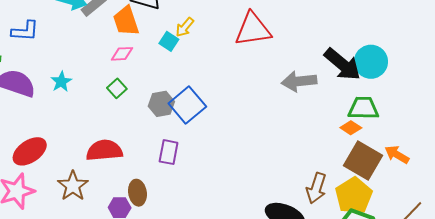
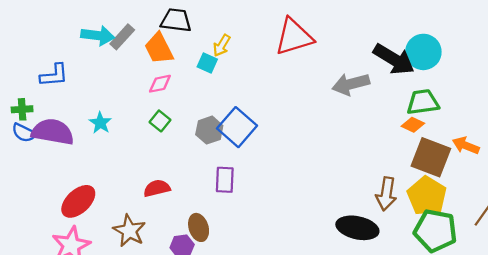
red semicircle: (104, 150) -> (157, 188), size x0.7

